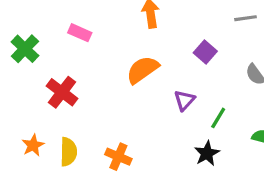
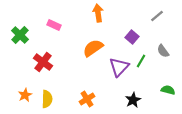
gray line: (246, 18) -> (157, 16), turned -32
purple triangle: (184, 100) -> (119, 67), size x1.5
green line: (218, 118) -> (141, 61), moved
orange cross: (118, 157) -> (87, 99), moved, turned 35

